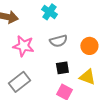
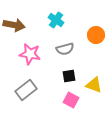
orange circle: (89, 46) -> (96, 35), moved

